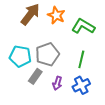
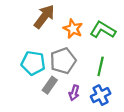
orange star: (56, 15) -> (73, 29), moved

